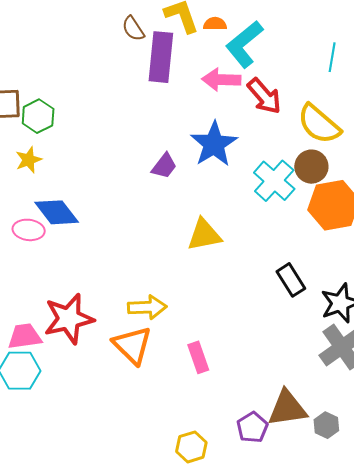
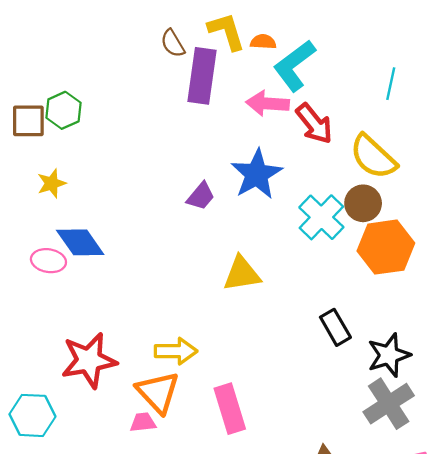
green hexagon: (38, 116) -> (64, 110), moved
pink trapezoid: (25, 336) -> (143, 422), moved, size x0.7
pink rectangle: (198, 357) -> (230, 409), size x1.4

